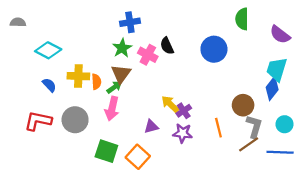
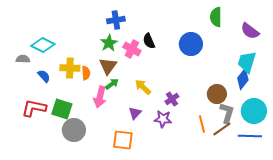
gray semicircle: (18, 22) -> (23, 59), moved
green arrow: (114, 87) -> (112, 84), moved
yellow arrow: (170, 104) -> (143, 87), moved
purple cross: (184, 111) -> (172, 99), moved
gray circle: (75, 120) -> (74, 130), moved
cyan circle: (285, 124) -> (254, 111), size x1.6
purple triangle: (151, 126) -> (135, 113), turned -32
orange line: (218, 128) -> (202, 124), moved
green square: (106, 151) -> (62, 109), moved
orange square: (138, 157) -> (123, 140), turned -35

